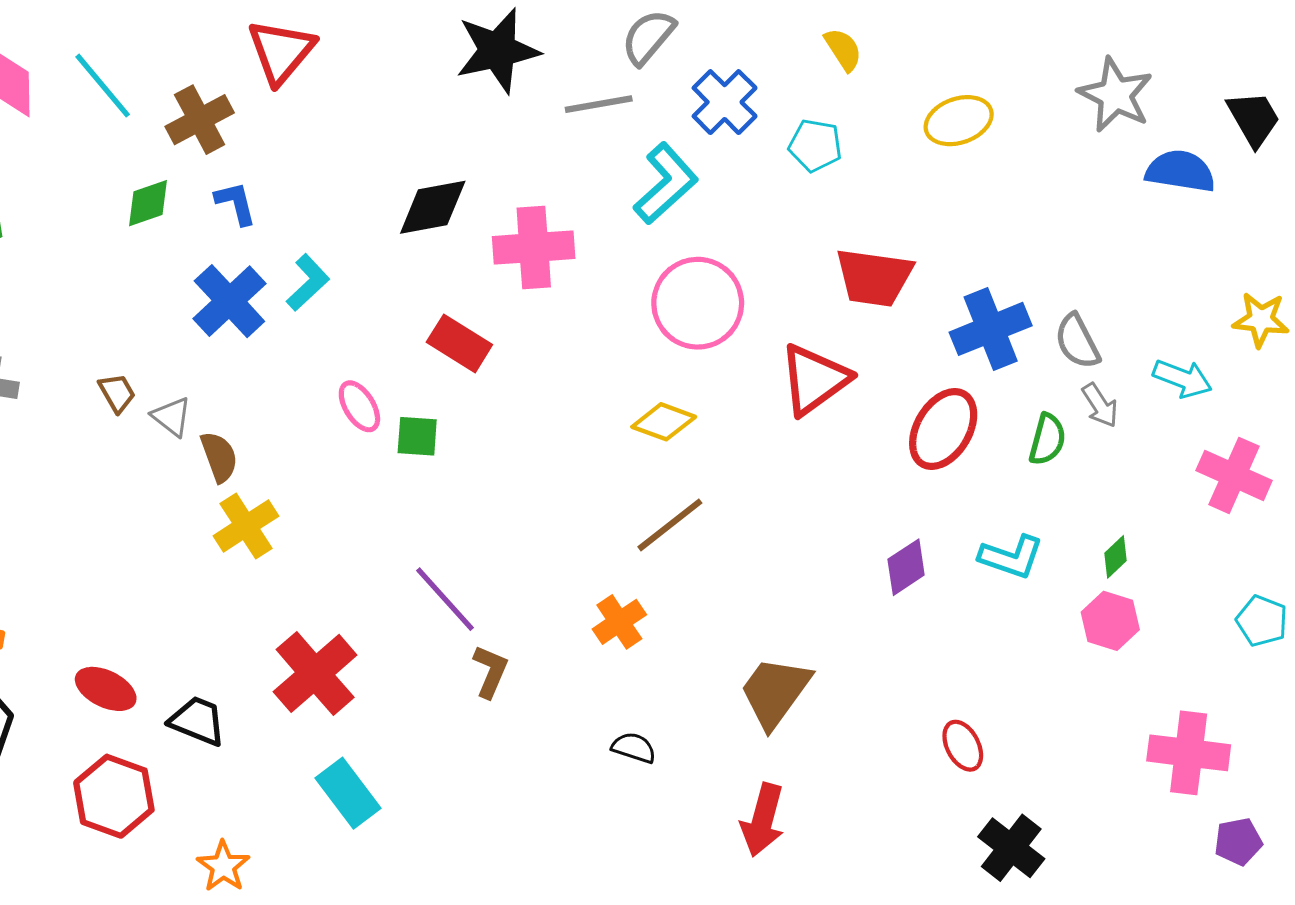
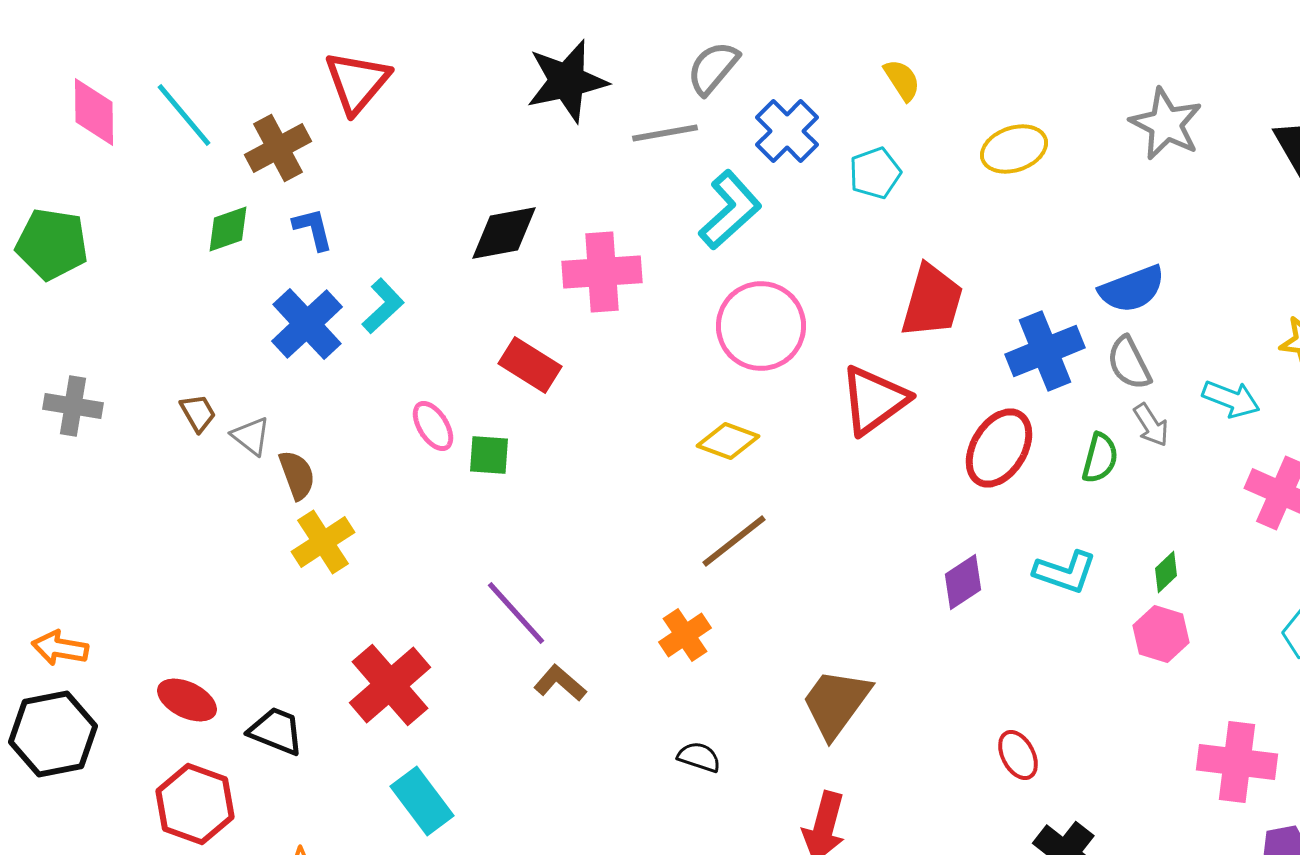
cyan pentagon: (815, 145) -> (875, 173), turned -30
blue semicircle: (1180, 171) -> (1132, 289), moved, turned 150
red trapezoid: (874, 277) -> (932, 301), turned -82
brown L-shape: (490, 671) -> (560, 683), turned -72

